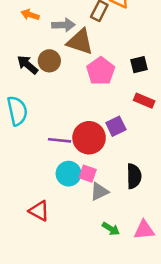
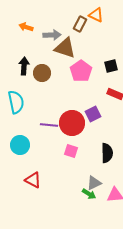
brown circle: (49, 61) -> (42, 73), moved
black arrow: (28, 65) -> (24, 66), turned 54
cyan circle: (69, 174) -> (20, 145), moved
gray triangle: (99, 192) -> (94, 183), moved

